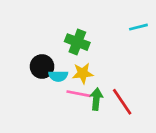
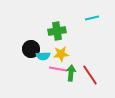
cyan line: (138, 27) -> (92, 18), moved
green cross: (77, 42) -> (57, 31), turned -30

